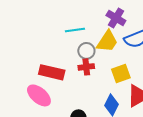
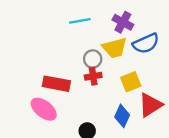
cyan line: (75, 30) -> (80, 21), moved
yellow trapezoid: (107, 41) -> (115, 48), turned 45

